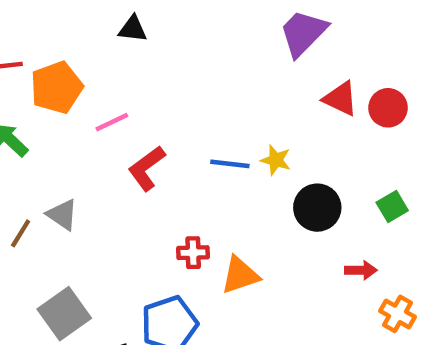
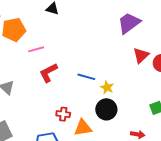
red triangle: (340, 99) -> (141, 55), turned 42
yellow star: (276, 160) -> (107, 87), moved
black circle: (317, 208) -> (106, 109), moved

